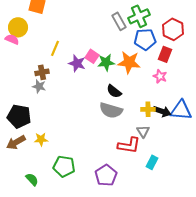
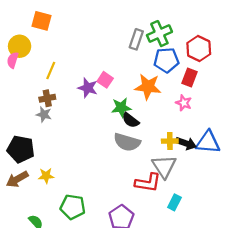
gray rectangle: (119, 21) -> (136, 39), turned 48
pink semicircle: (12, 39) -> (13, 60), turned -96
yellow line: (55, 48) -> (51, 71), moved
green star: (106, 62) -> (121, 108), moved
gray triangle: (143, 131) -> (164, 166), size x1.6

